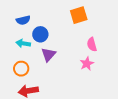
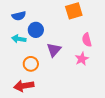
purple triangle: (48, 54) -> (54, 50), moved
orange circle: (21, 69) -> (31, 64), moved

